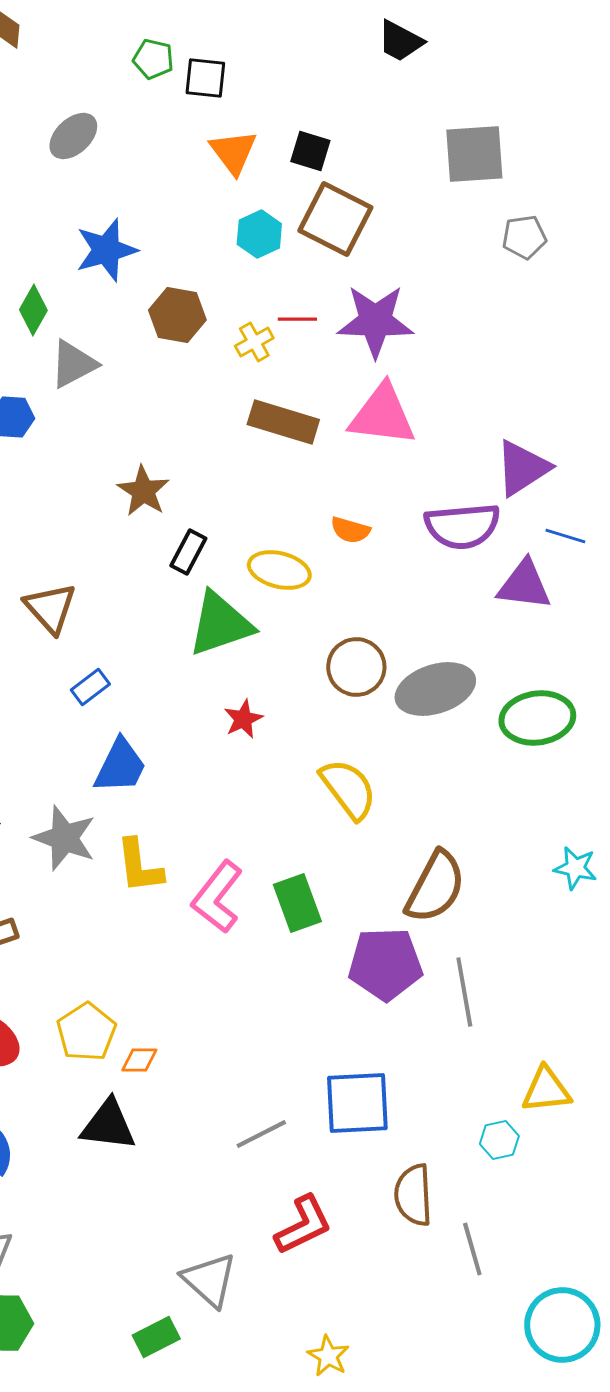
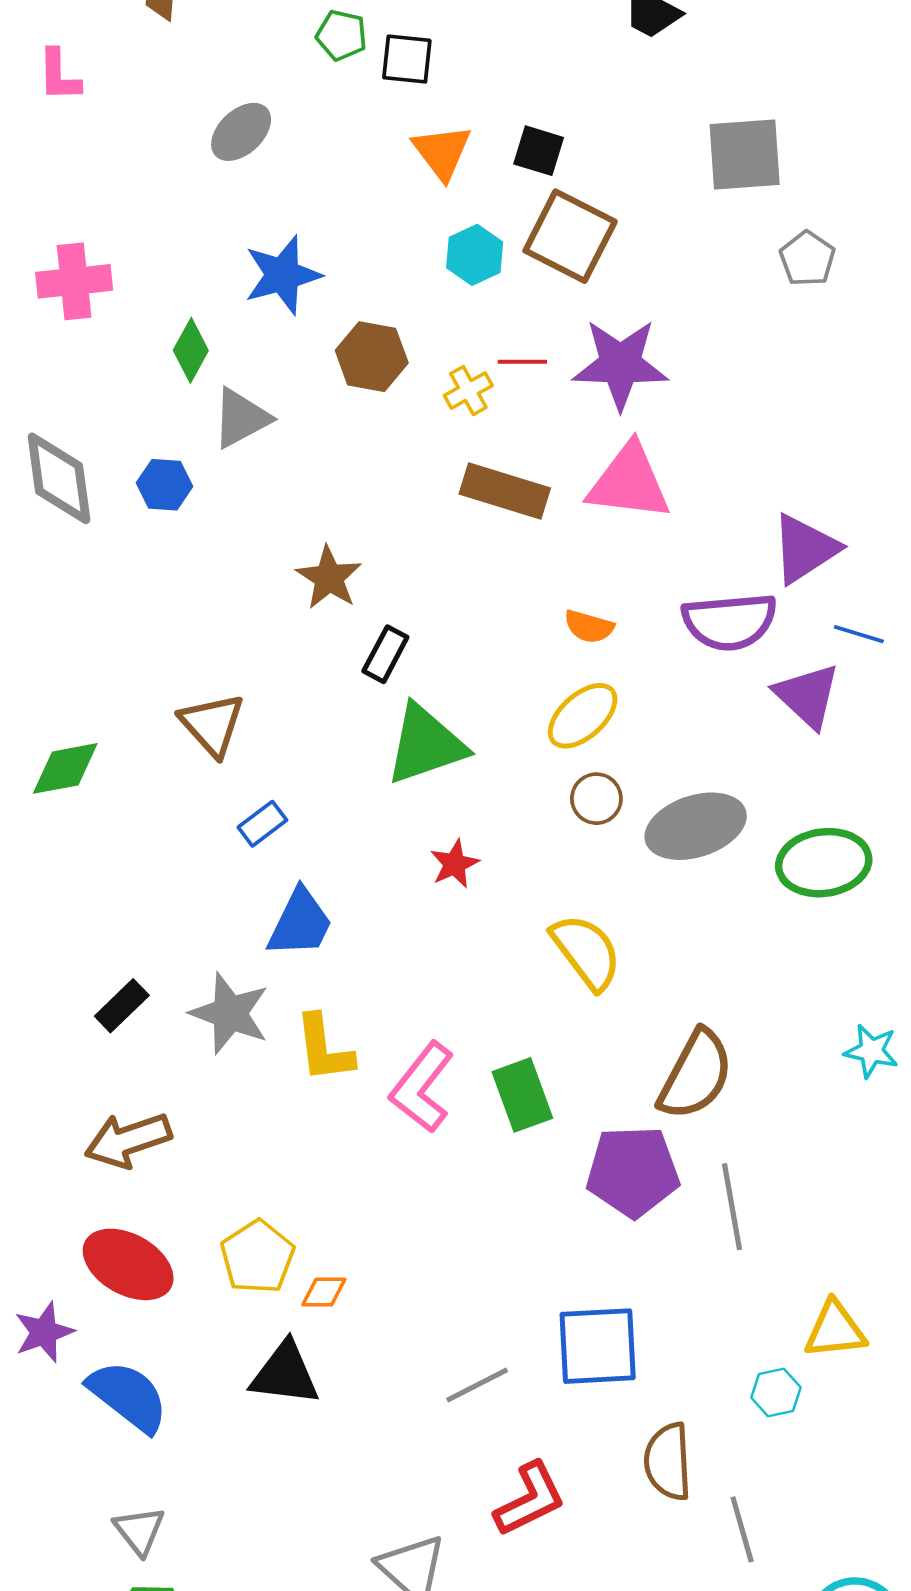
gray pentagon: (524, 237) -> (807, 259), turned -30
yellow ellipse: (279, 570) -> (583, 716), moved, turned -56
purple triangle: (524, 585) -> (807, 696), turned 36
brown circle: (356, 667) -> (596, 799), size x0.7

